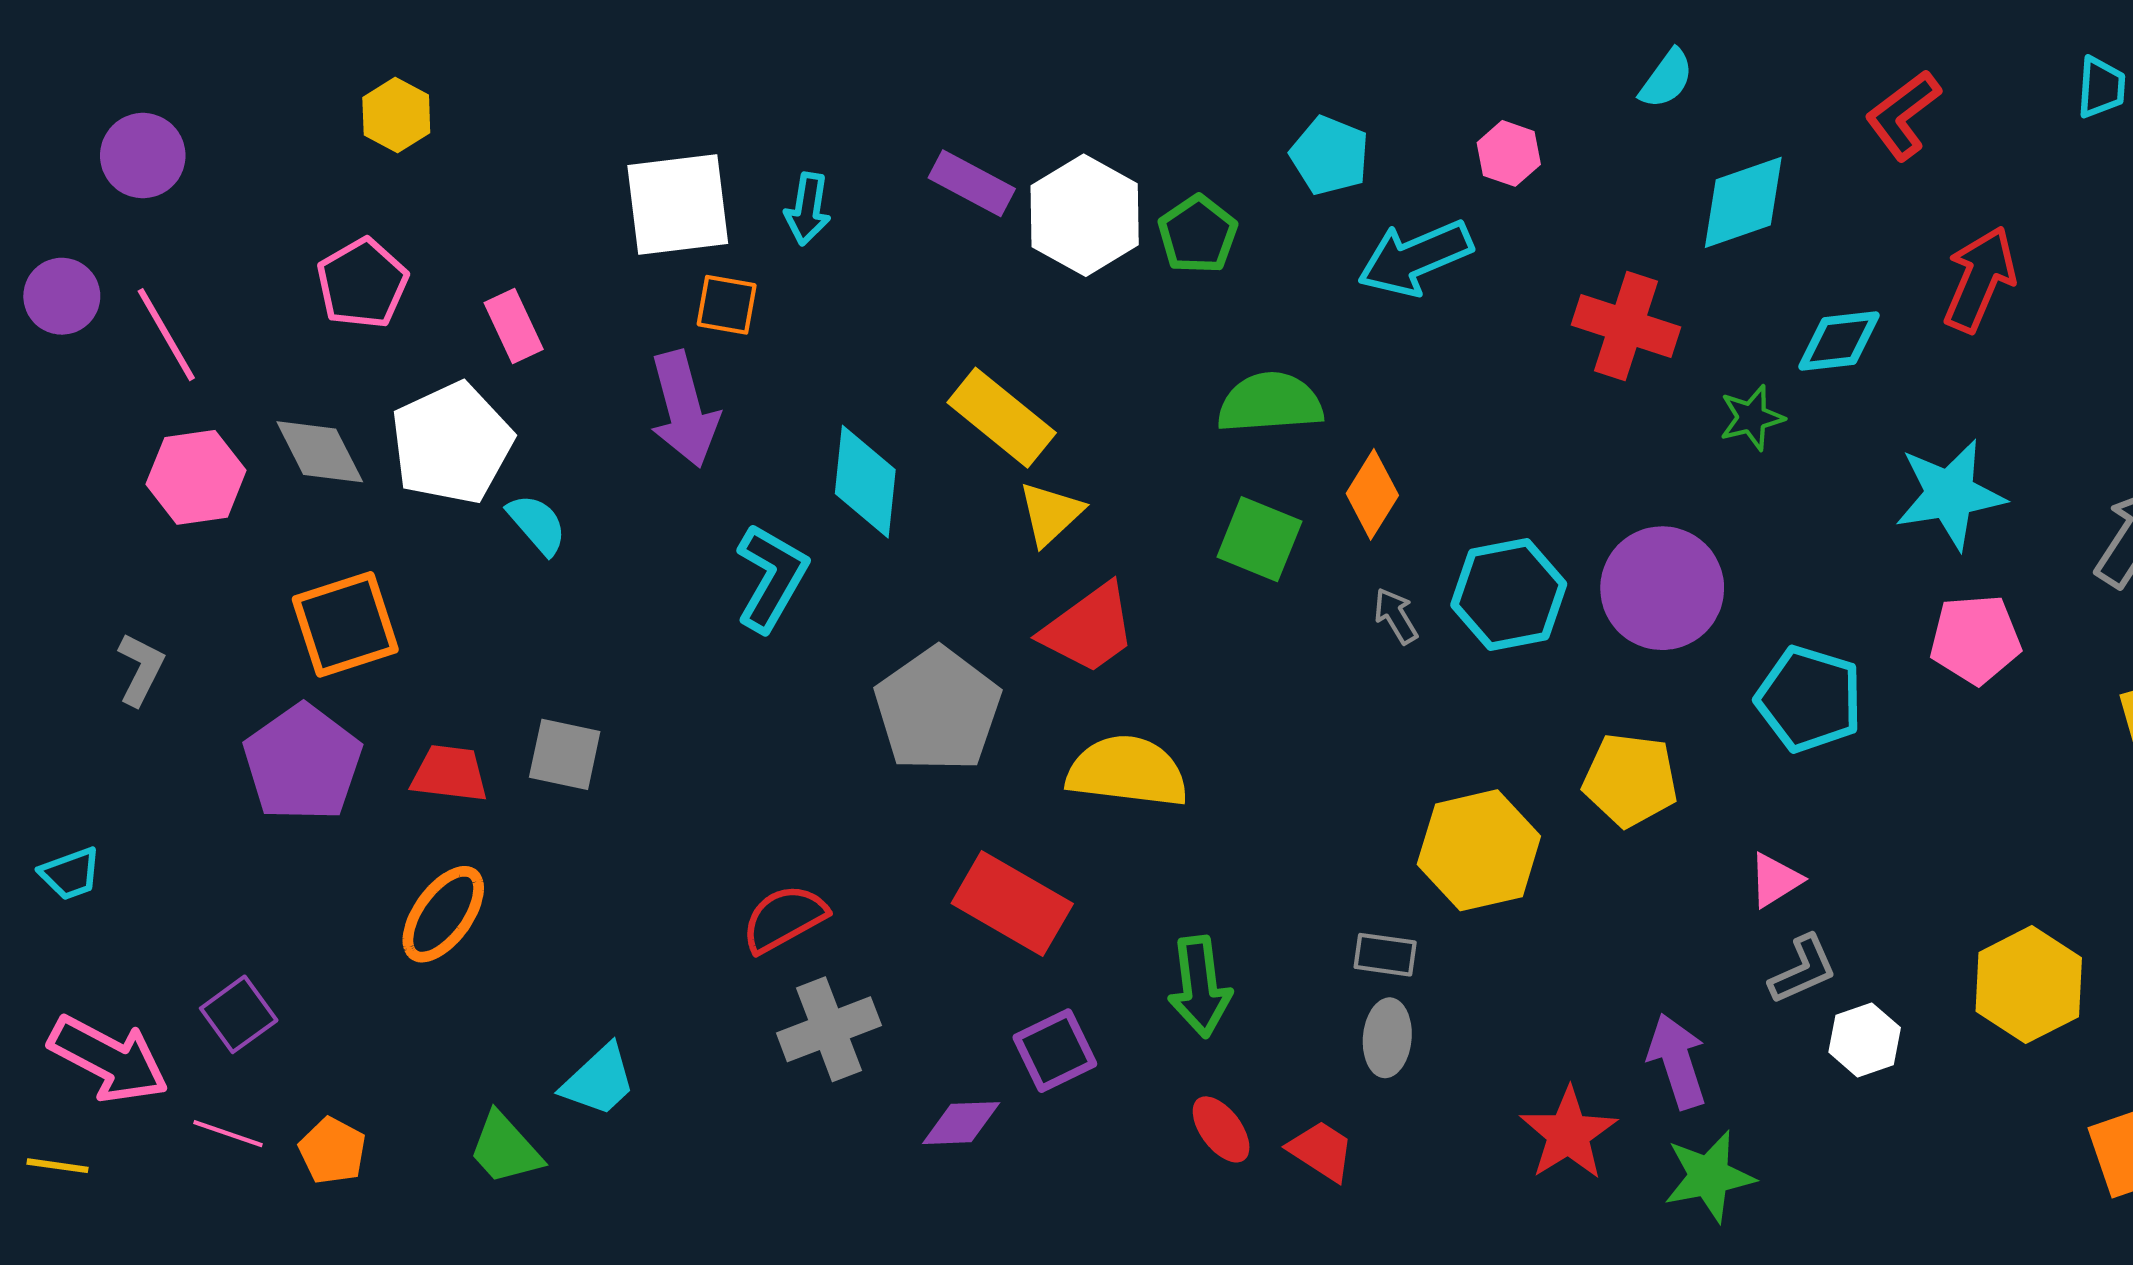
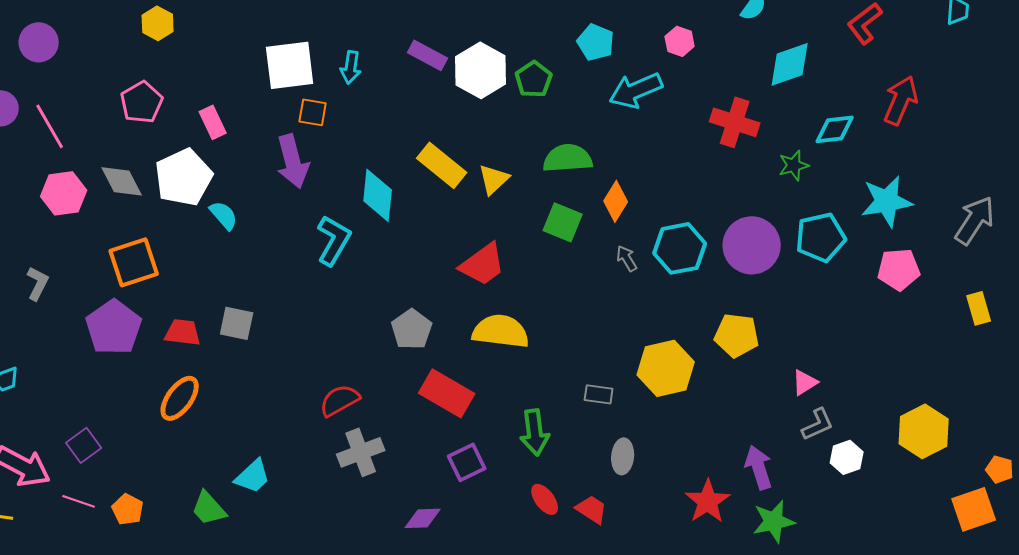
yellow triangle: (1051, 514) -> (494, 179), moved
cyan pentagon: (1809, 699) -> (821, 237), moved, turned -30
gray pentagon: (938, 710) -> (412, 329), moved, size x0.7
gray rectangle: (1385, 955) -> (599, 394), moved
purple diamond: (961, 1123) -> (423, 518), moved

